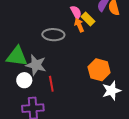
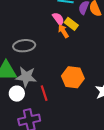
gray ellipse: (53, 35) -> (24, 46), moved
orange hexagon: (99, 70) -> (73, 77), moved

